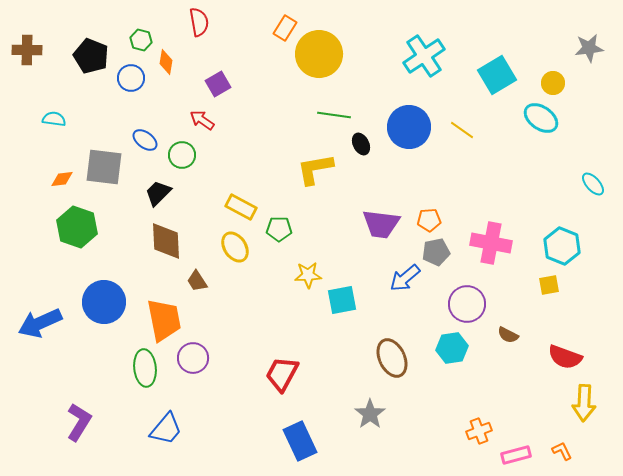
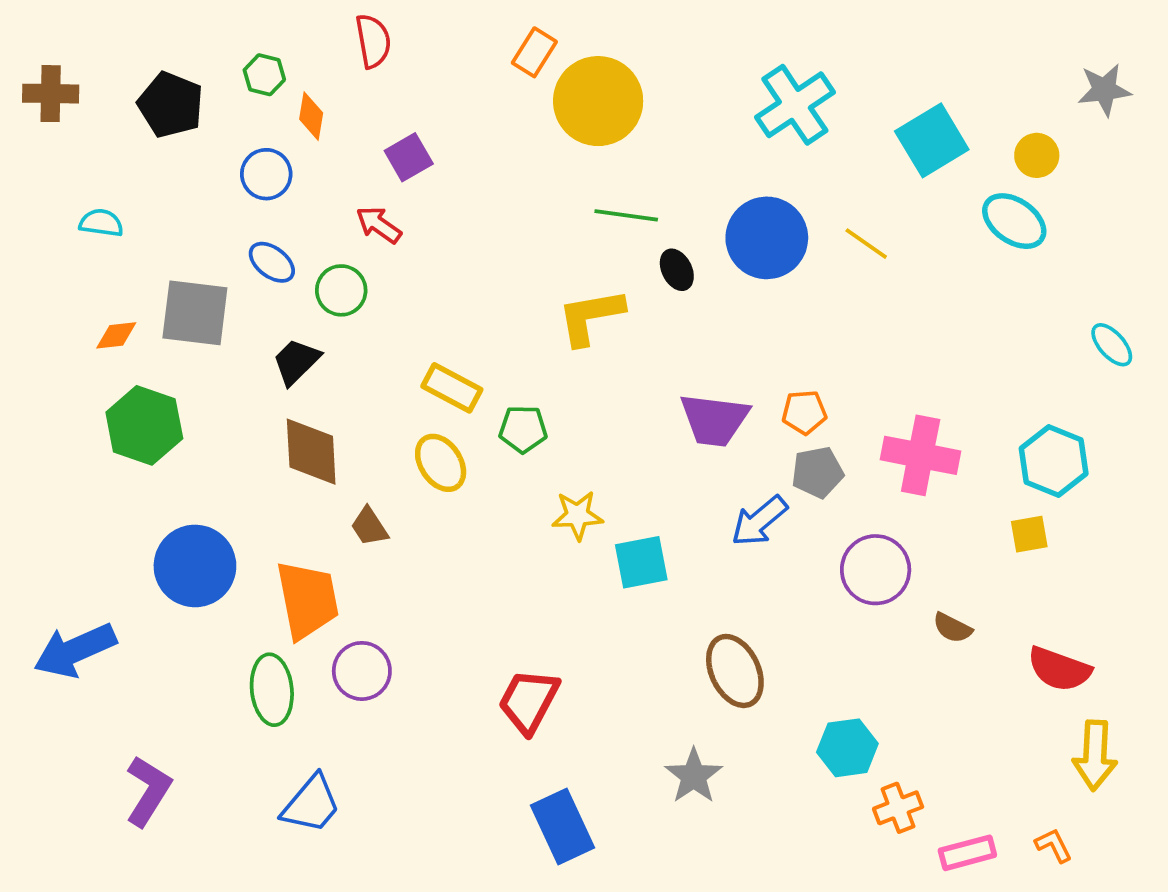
blue circle: (131, 78) -> (266, 174), moved
blue arrow: (40, 323) -> (75, 650), moved
cyan hexagon: (452, 348) -> (847, 748), moved

